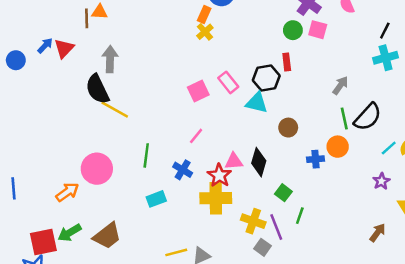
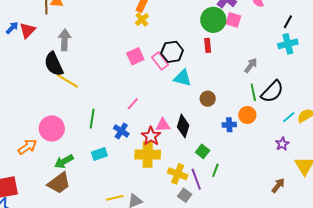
green circle: (293, 30) -> (213, 20), size x1.6
black hexagon: (266, 78) -> (172, 52), moved
pink square: (198, 91) -> (135, 56), moved
green arrow: (70, 233) -> (64, 161), moved

